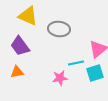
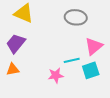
gray ellipse: (59, 29) -> (76, 17), moved
purple trapezoid: (20, 46) -> (16, 43), turned 75

